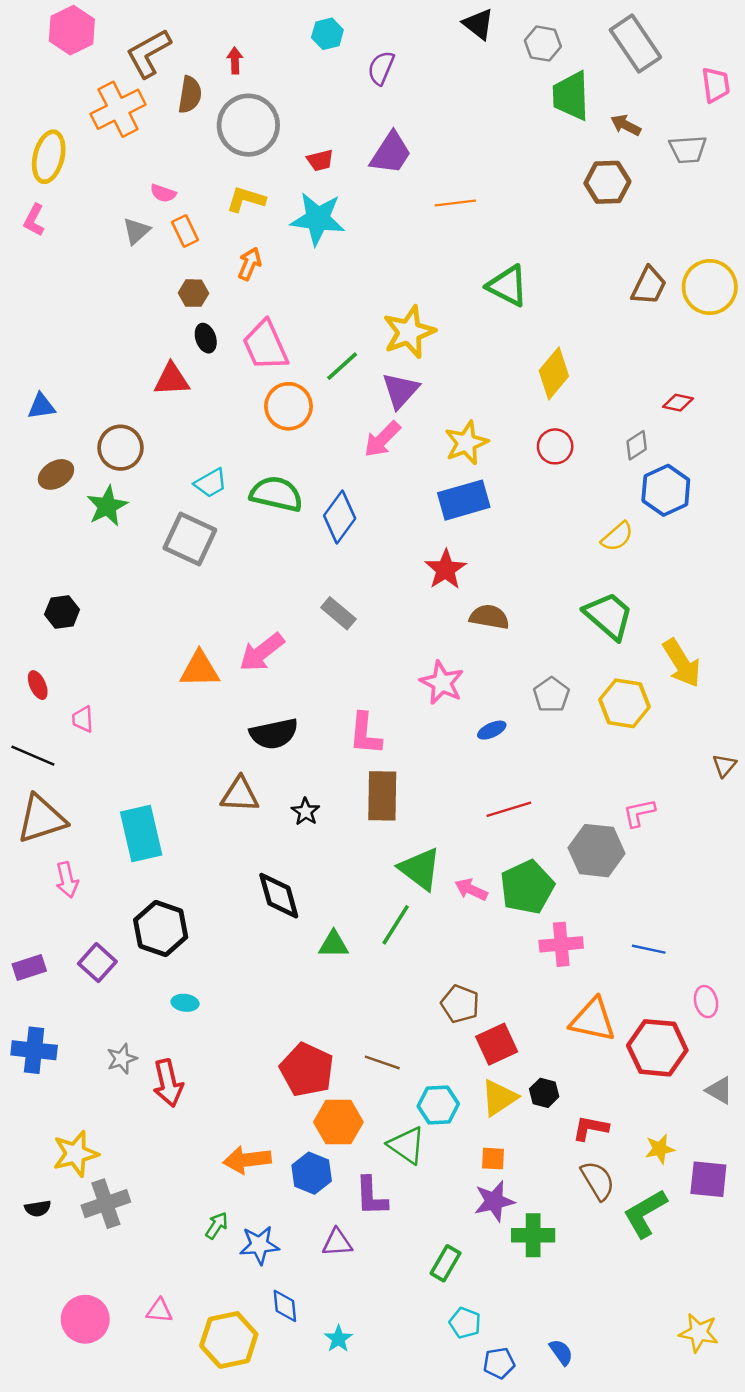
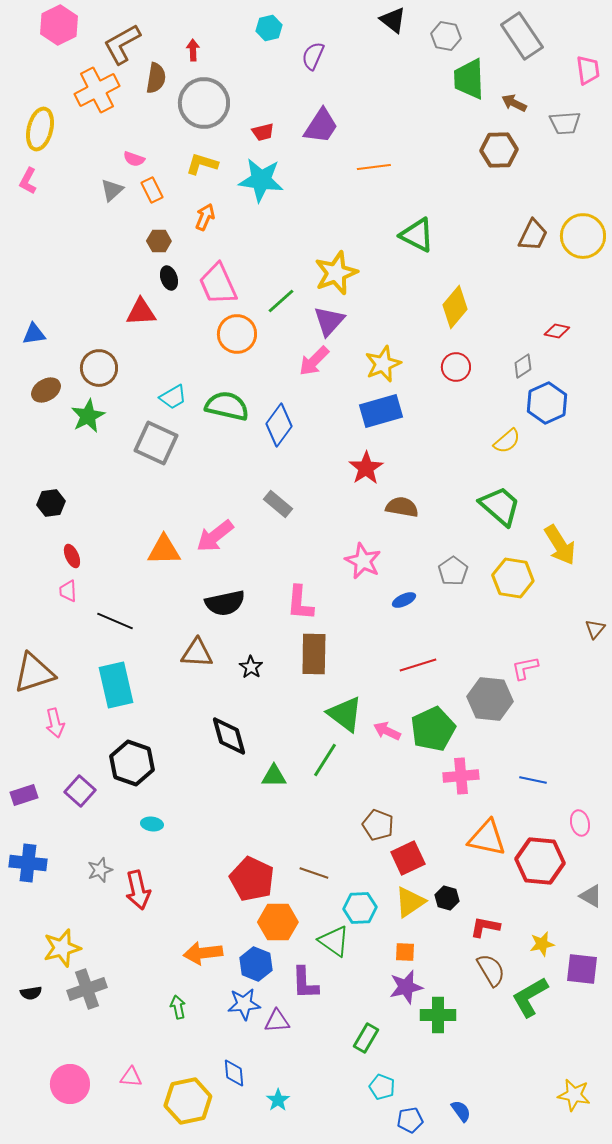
red ellipse: (38, 685) -> (72, 556), moved
black line: (33, 756) -> (115, 621), moved
green arrow: (217, 1226) -> (178, 1007), turned -45
blue star: (259, 1245) -> (244, 1004), moved

